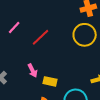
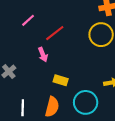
pink arrow: (33, 71) -> (43, 55), moved

